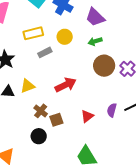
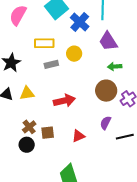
green arrow: (95, 41) -> (115, 66), moved
purple semicircle: (112, 110) -> (106, 123), moved
brown cross: (41, 111) -> (29, 127), moved

